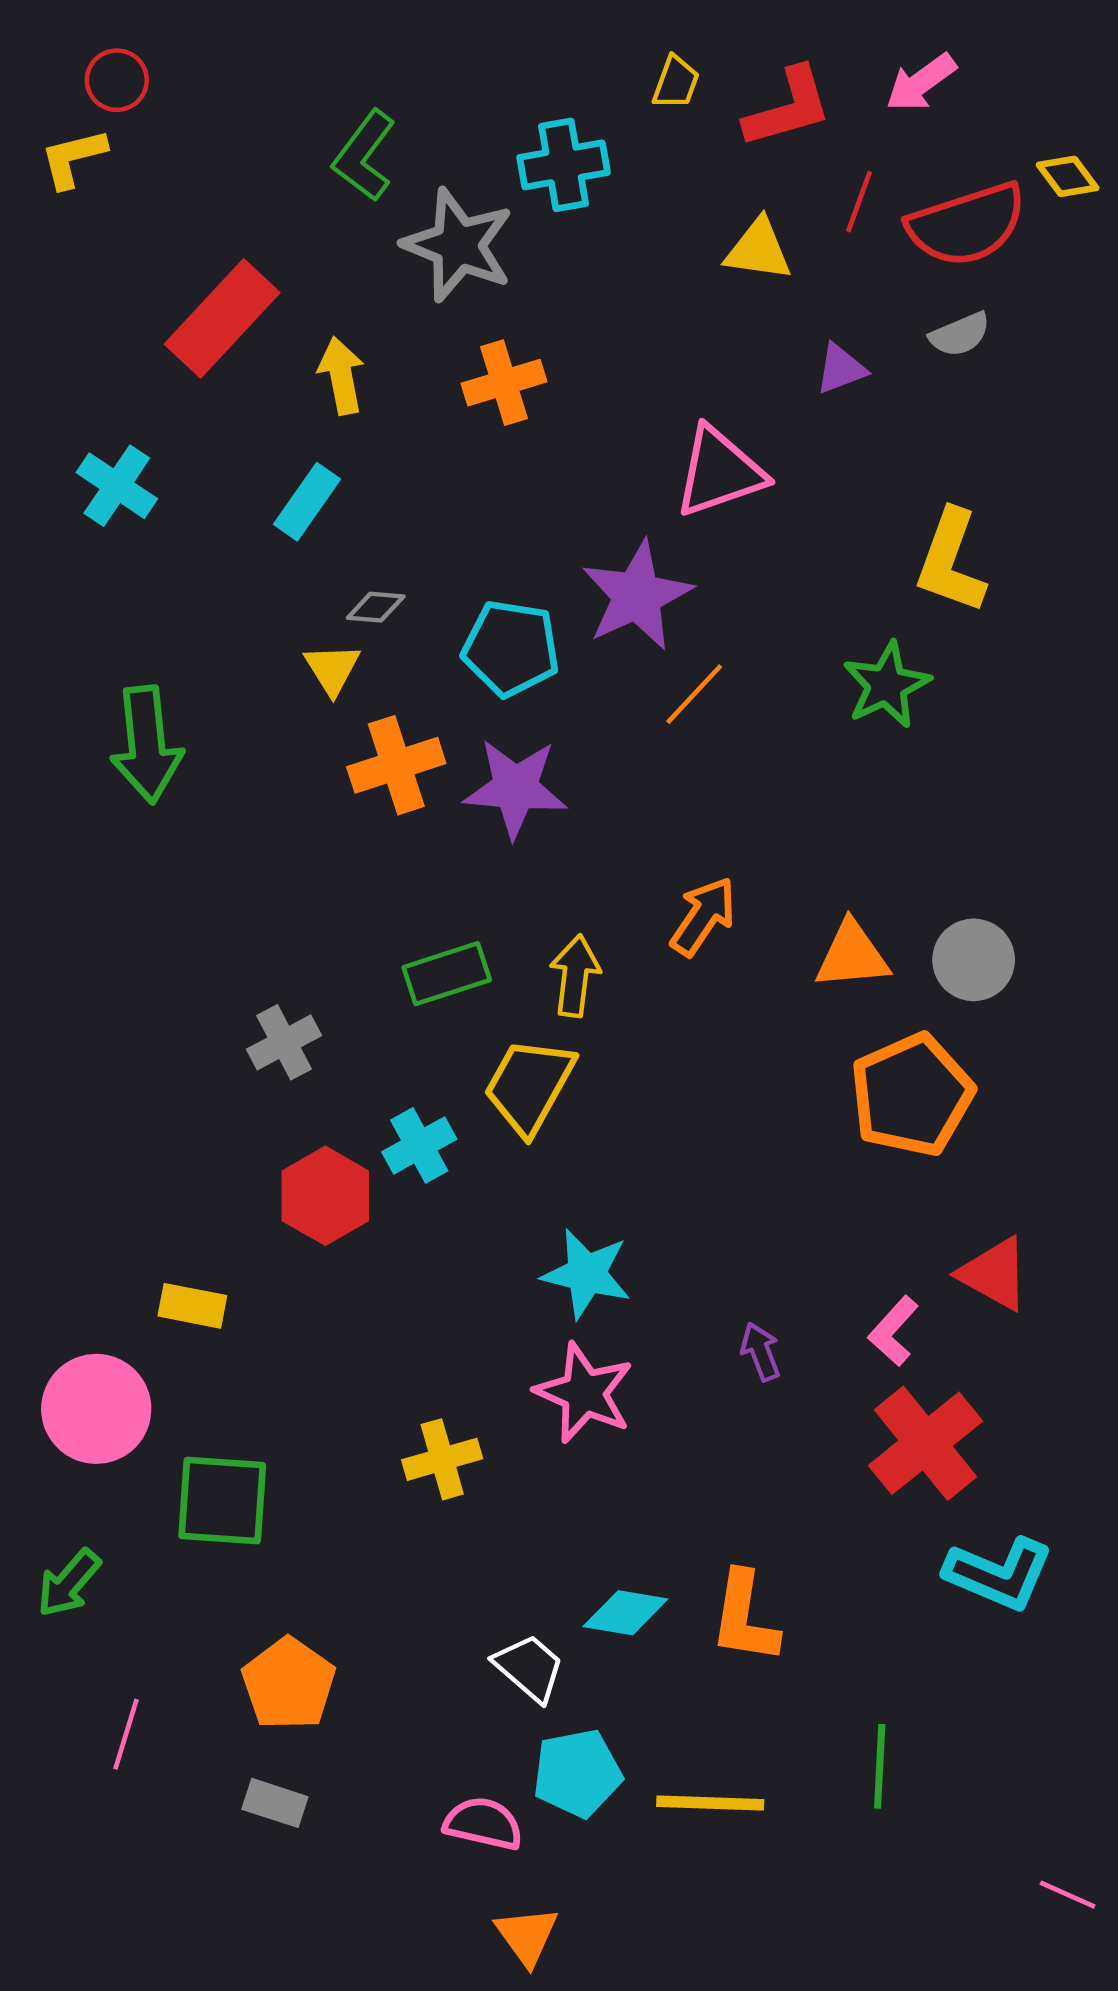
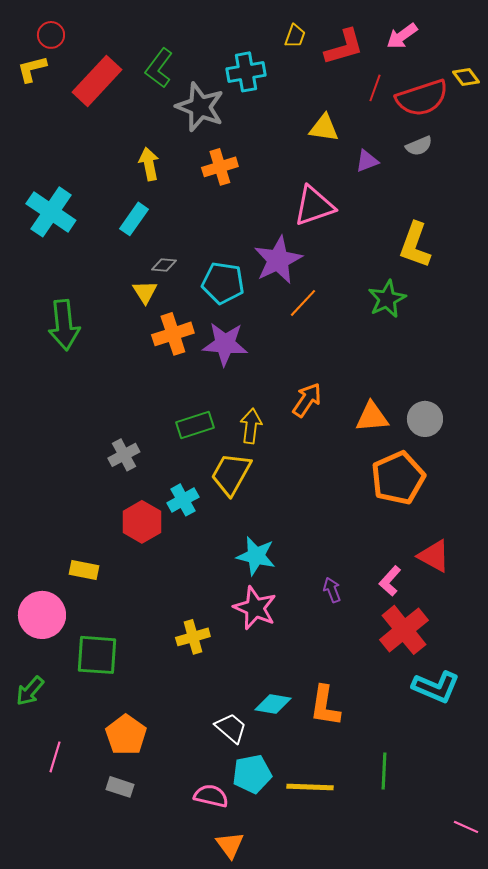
yellow triangle: (758, 250) -> (324, 128), moved
red rectangle: (222, 318) -> (97, 81), moved
cyan cross: (117, 486) -> (51, 212), size x1.4

